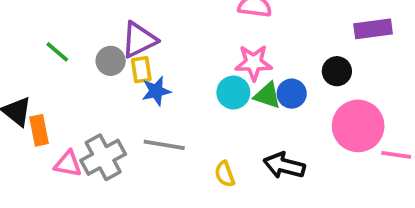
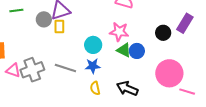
purple rectangle: (373, 29) -> (185, 23), turned -60
green line: (57, 52) -> (16, 10), turned -56
black circle: (337, 71) -> (163, 33), moved
blue star: (156, 91) -> (93, 66), moved
cyan circle: (233, 93) -> (93, 45), moved

